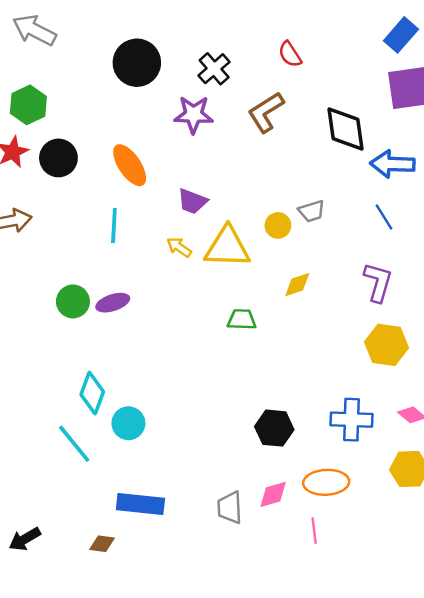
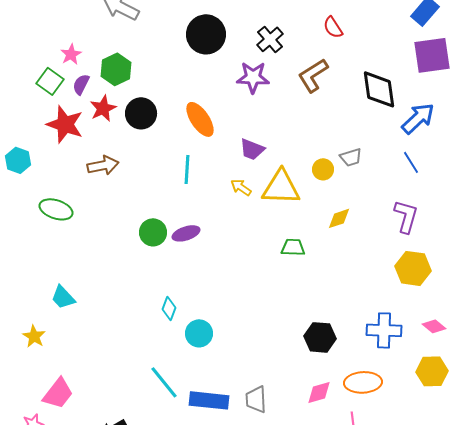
blue arrow: (392, 164) -> (418, 118), turned 135
cyan diamond: (92, 393) -> (169, 308), size x0.7
cyan line: (74, 444) -> (164, 382), moved
gray trapezoid: (230, 508) -> (256, 399), moved

